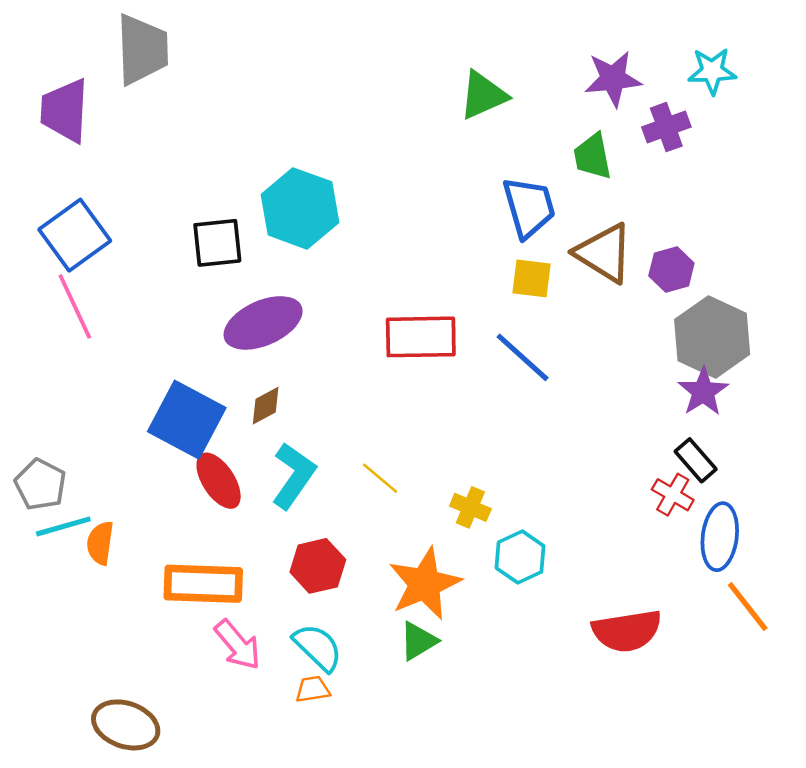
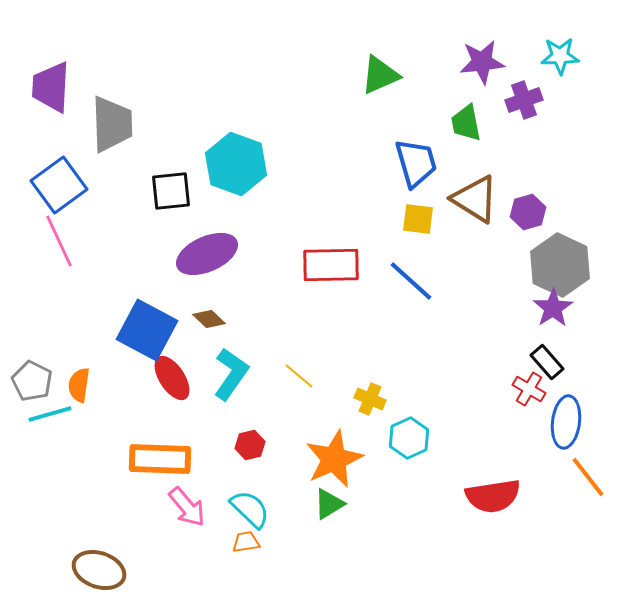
gray trapezoid: (142, 49) -> (112, 124), moved
brown diamond: (266, 406) -> (209, 319), turned 72
orange semicircle: (100, 543) -> (79, 385), moved
red hexagon: (318, 566) -> (250, 445), size x0.7

